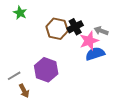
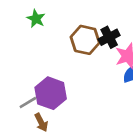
purple hexagon: (46, 70) -> (51, 93), moved

